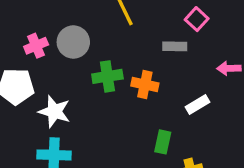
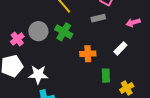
green cross: (107, 76) -> (64, 32), moved, turned -36
orange cross: (145, 84) -> (88, 54), moved

